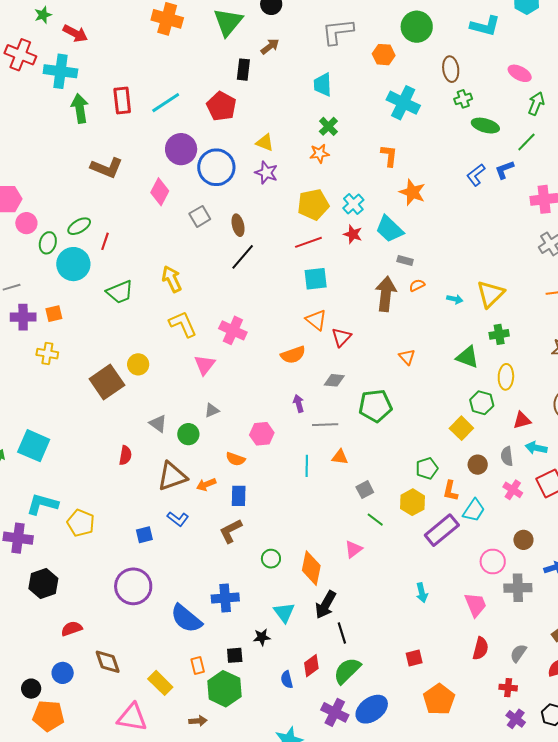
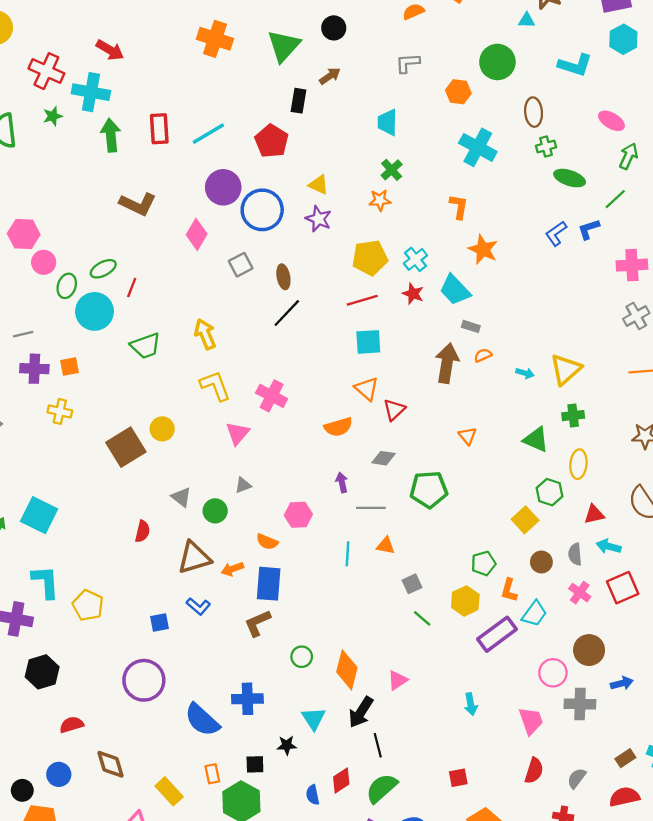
green star: (43, 15) -> (53, 116), moved
gray L-shape: (338, 32) -> (408, 63), size x0.7
blue rectangle: (239, 496) -> (269, 584), size x1.4
cyan L-shape: (42, 504) -> (46, 582), turned 68
brown circle: (523, 540) -> (589, 650), size x1.4
pink triangle: (353, 549) -> (398, 680), moved

